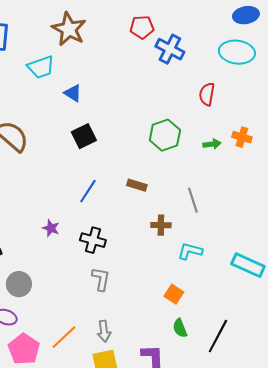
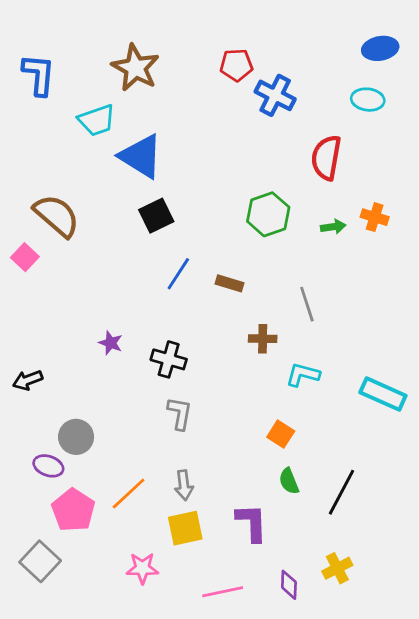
cyan ellipse: (237, 52) -> (368, 100), size x0.7
blue triangle: (73, 93) -> (141, 156), size x1.8
red semicircle: (207, 94) -> (326, 158), size x1.4
blue line: (88, 191) -> (178, 274), moved
gray circle: (19, 284) -> (76, 437), moved

